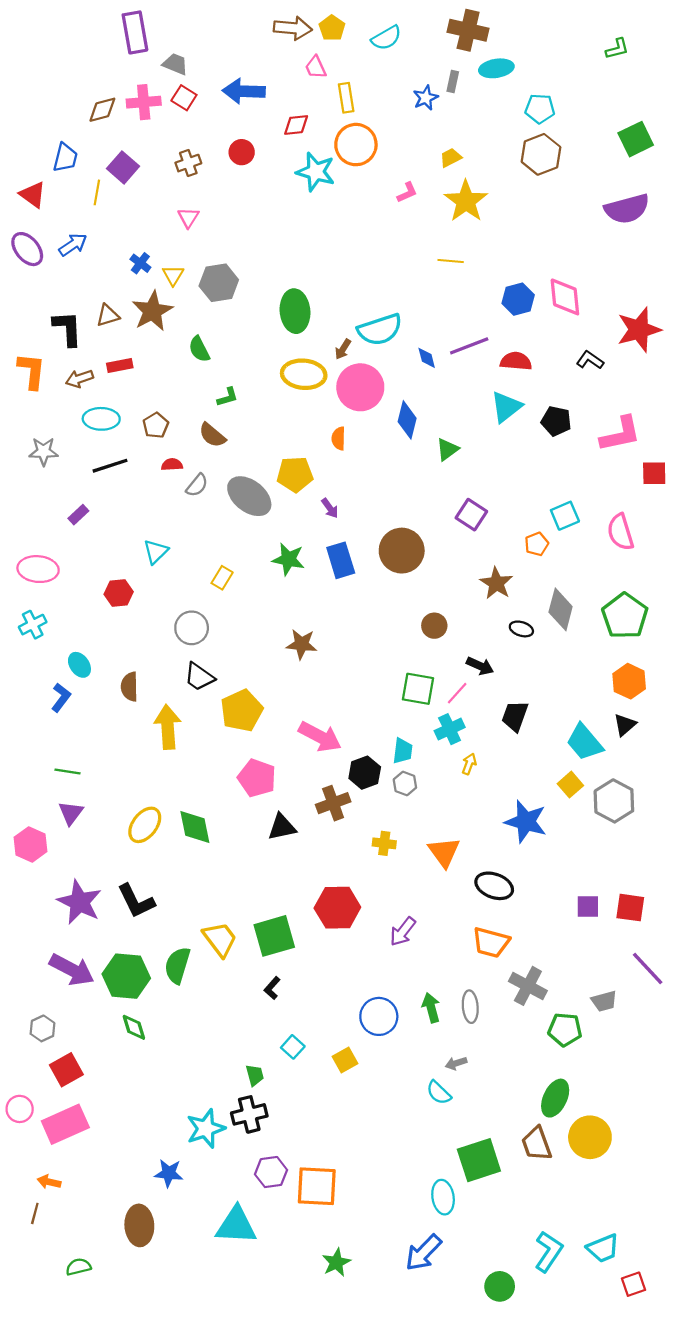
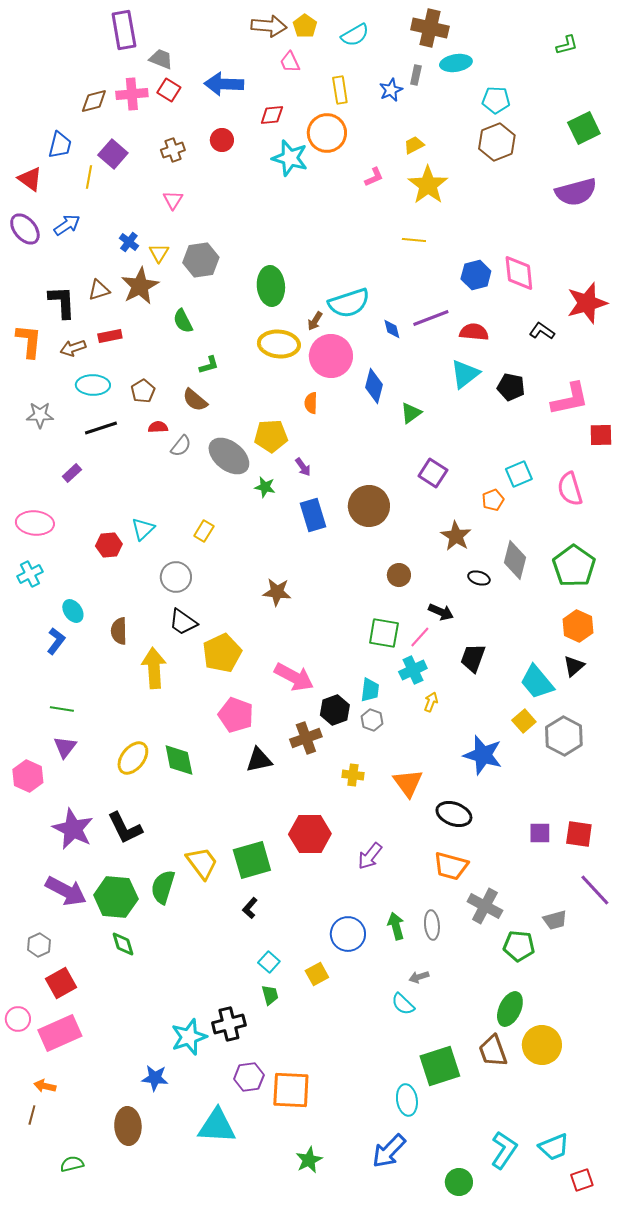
yellow rectangle: (346, 98) -> (340, 90), moved
cyan triangle: (156, 552) -> (143, 529), moved
green star: (288, 559) -> (265, 487), moved, size x0.7
green trapezoid: (255, 1075) -> (270, 995), moved

